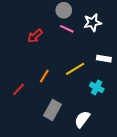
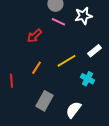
red arrow: (35, 36) -> (34, 36), moved
white rectangle: (104, 59) -> (94, 51), turned -48
red line: (19, 89) -> (11, 81), turned -48

